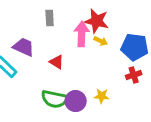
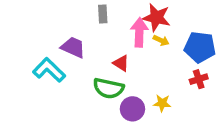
red triangle: (57, 62) -> (121, 63), moved
green semicircle: (55, 99) -> (108, 88), moved

